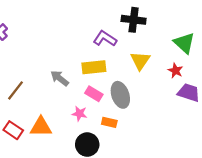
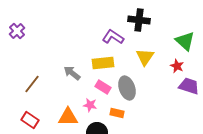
orange triangle: (41, 127) -> (68, 117), moved

